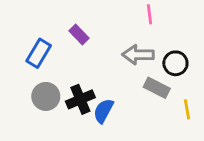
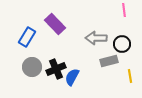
pink line: (150, 14) -> (124, 10), moved
purple rectangle: (79, 34) -> (55, 24), size x1.5
gray rectangle: (157, 88) -> (109, 61), turned -42

